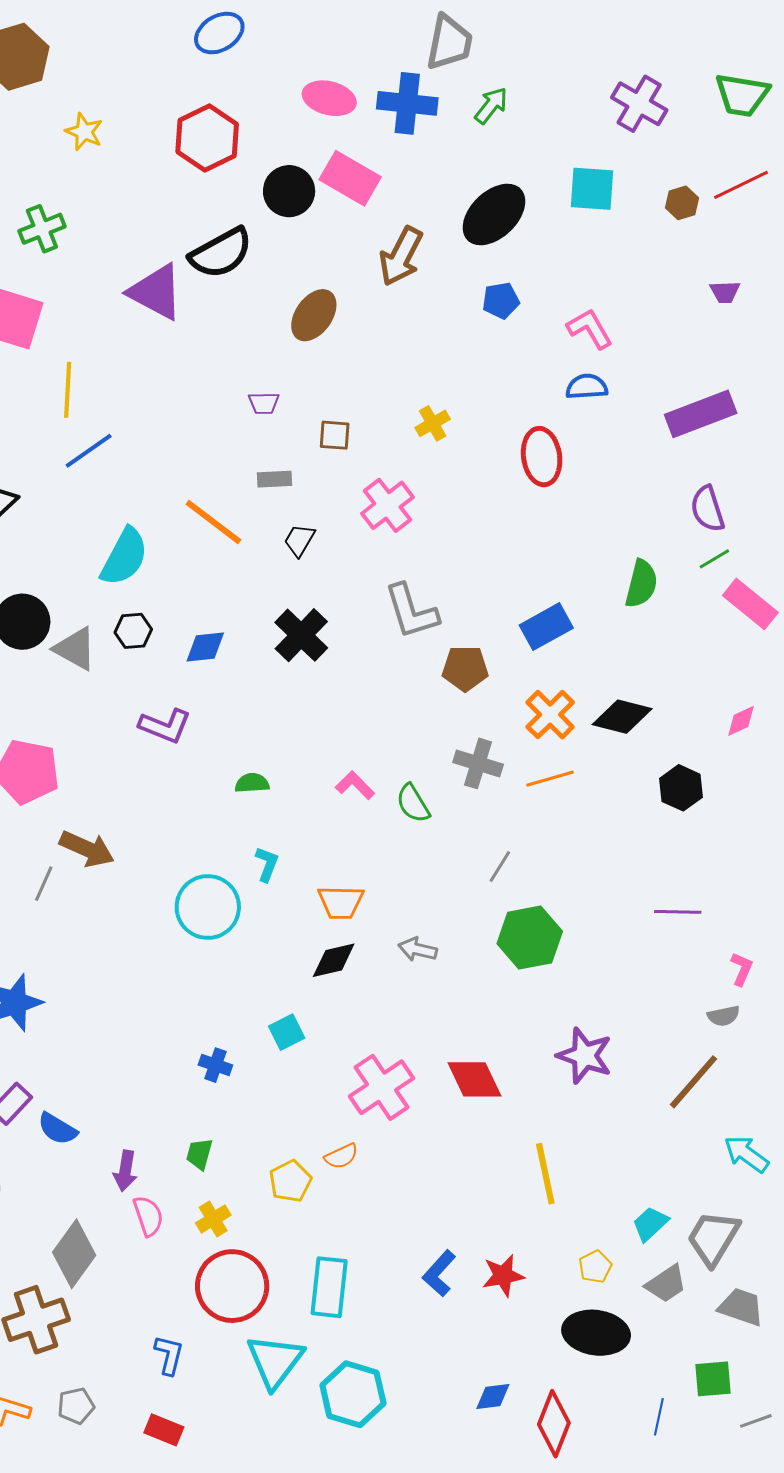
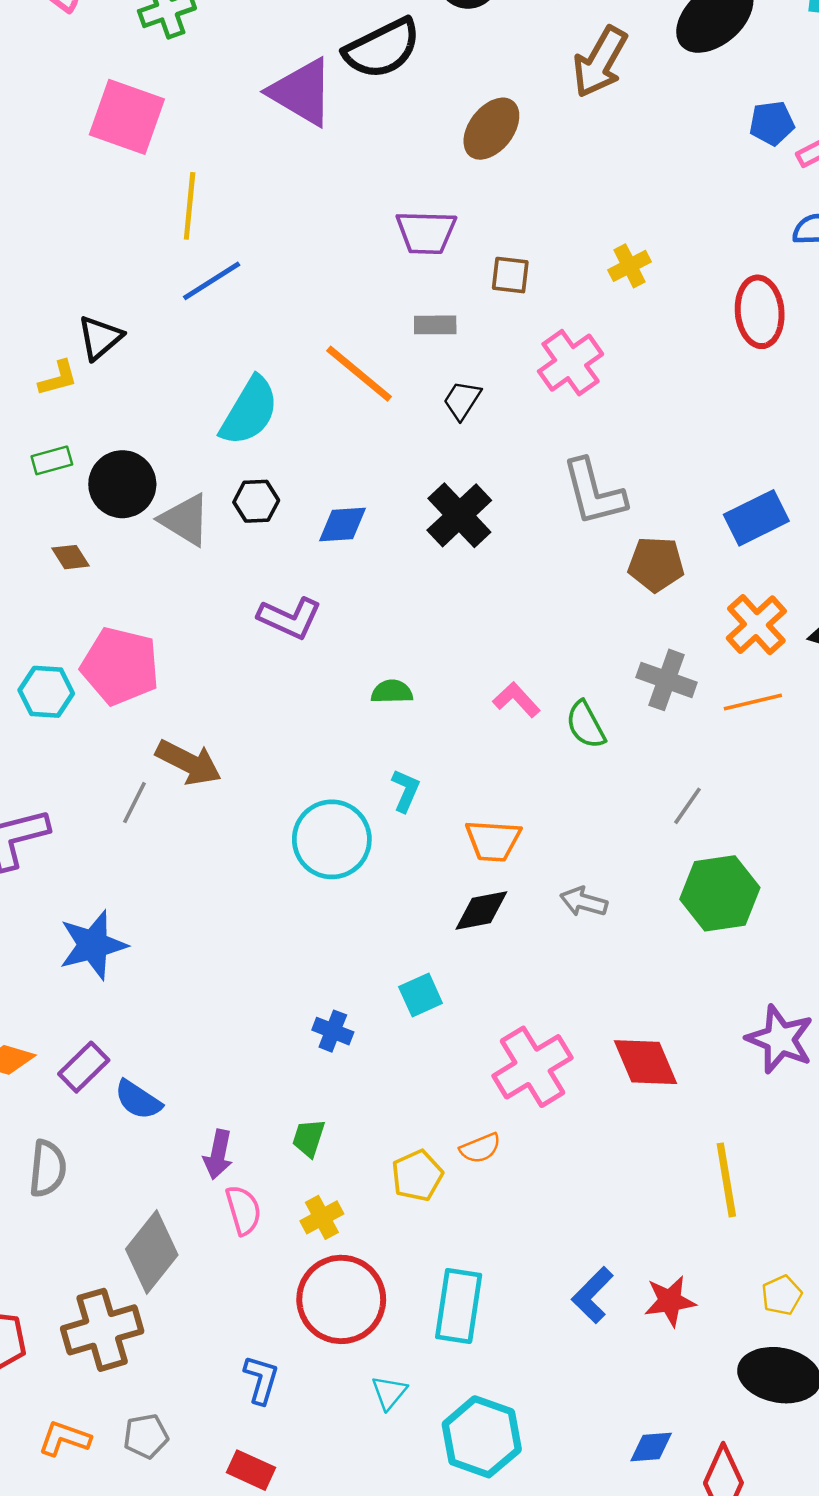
blue pentagon: (501, 301) -> (772, 123), moved
purple trapezoid: (264, 403) -> (426, 232), size x1.6
cyan triangle: (275, 1361) -> (389, 1393), size x0.5

